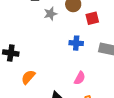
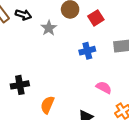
pink semicircle: (80, 78) -> (104, 87), turned -72

